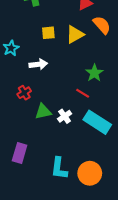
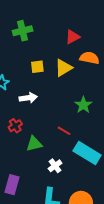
orange semicircle: (102, 25) -> (89, 58), turned -36
red line: (83, 93) -> (64, 131), moved
white cross: (65, 116) -> (55, 166), moved

